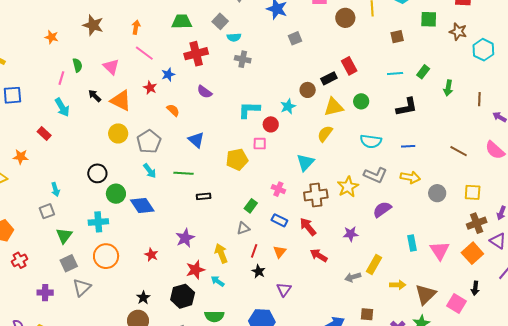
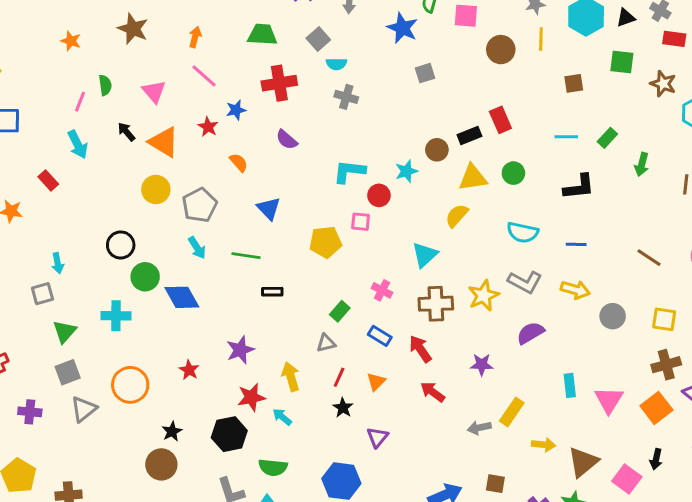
orange circle: (106, 256) -> (130, 385), moved

